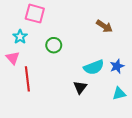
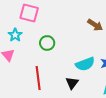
red line: (27, 79) -> (38, 78), moved

